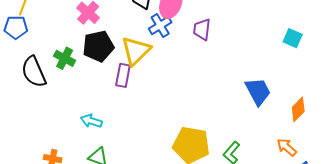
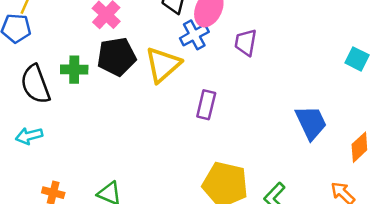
green cross: (65, 58) -> (74, 70), turned -30
purple rectangle: (123, 75) -> (206, 105), moved
cyan arrow: (91, 121) -> (29, 136), moved, turned -35

